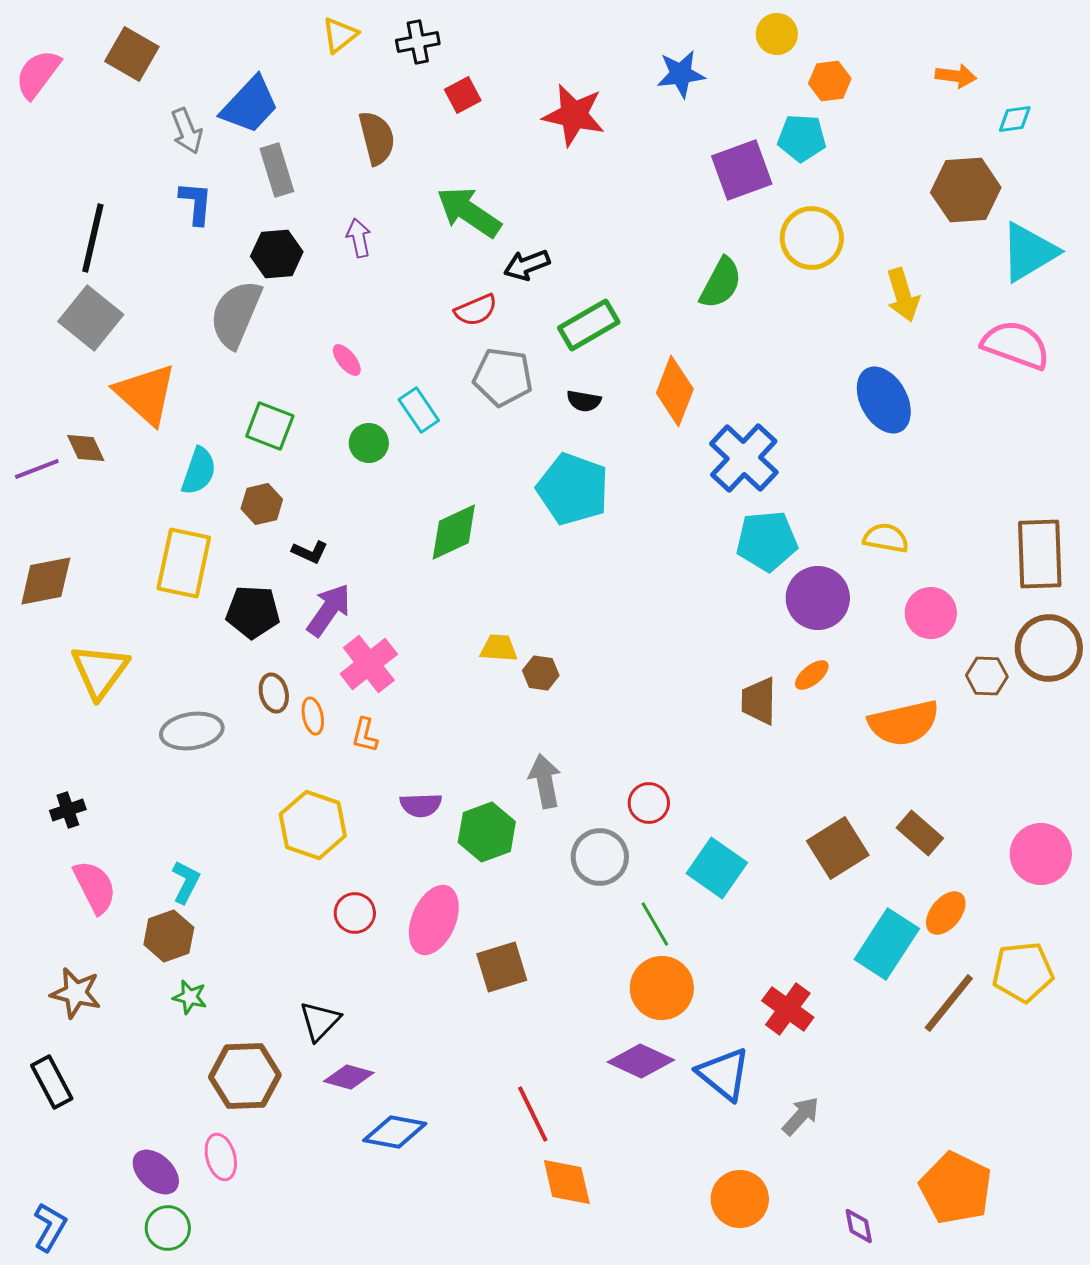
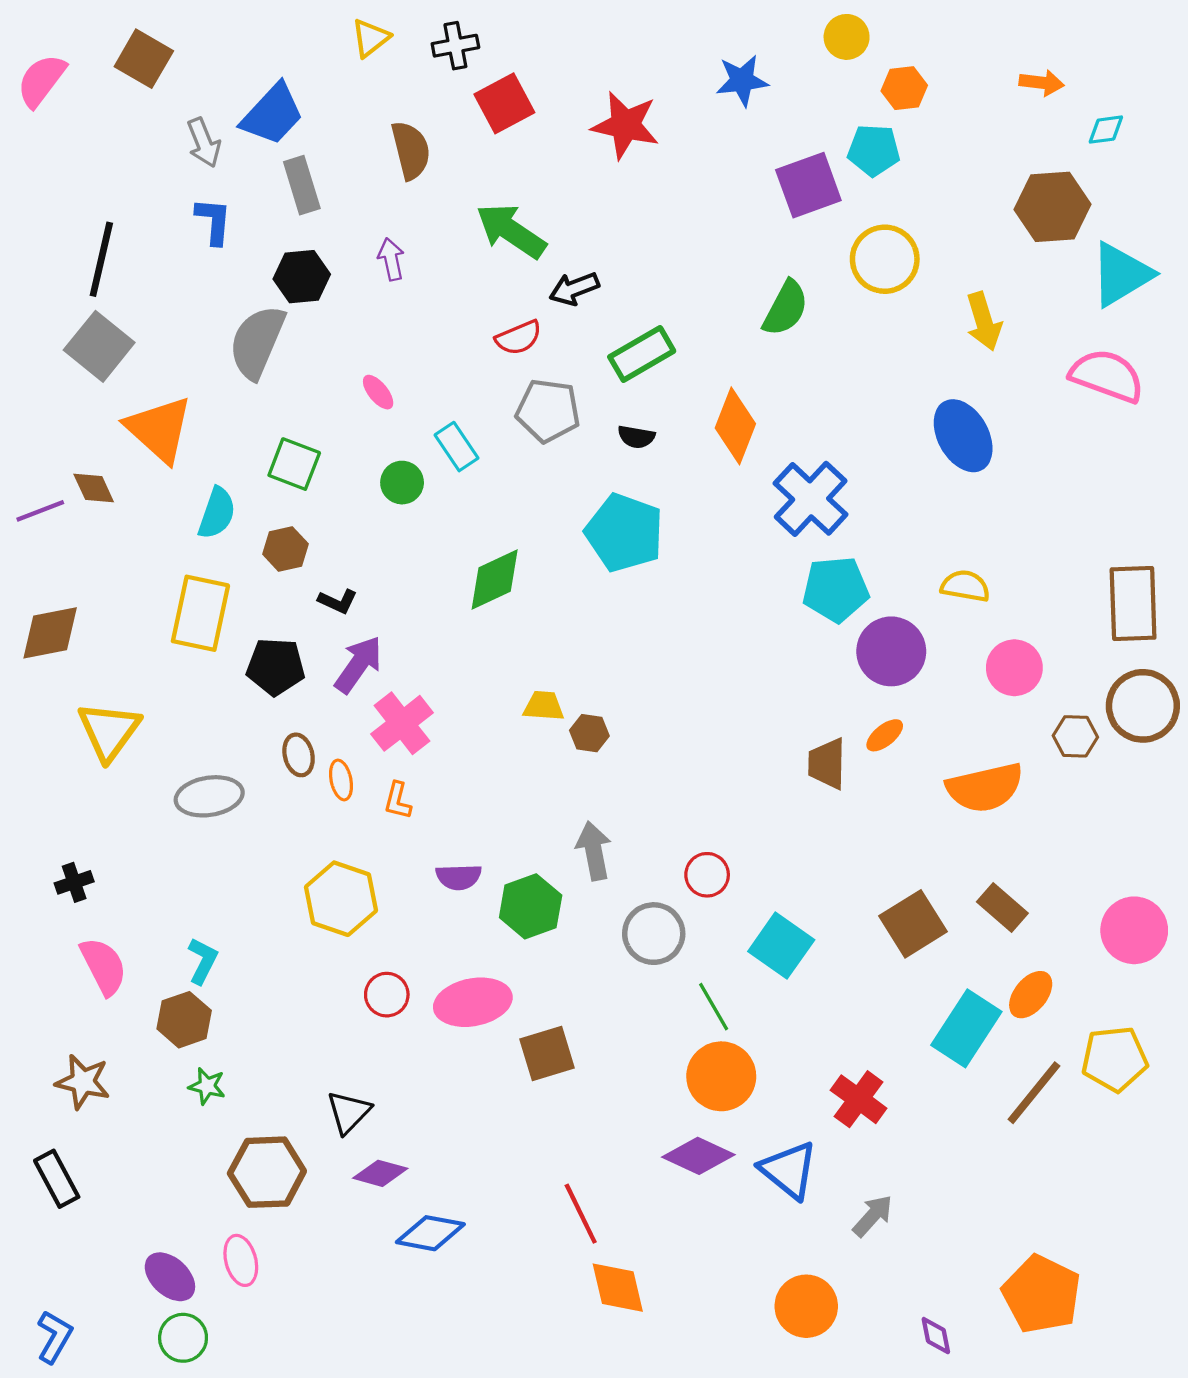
red square: (463, 95) -> (504, 103), size x1.5
pink ellipse: (434, 920) -> (473, 1002), turned 56

